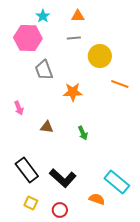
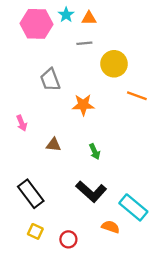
cyan star: (43, 16) -> (66, 15), moved
pink hexagon: (28, 38) -> (36, 24), moved
black L-shape: (63, 178) -> (91, 191), moved

